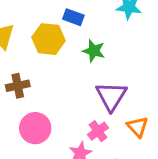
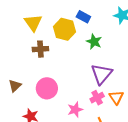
brown cross: (18, 86) -> (40, 49), moved
pink cross: (98, 131) -> (97, 98), moved

